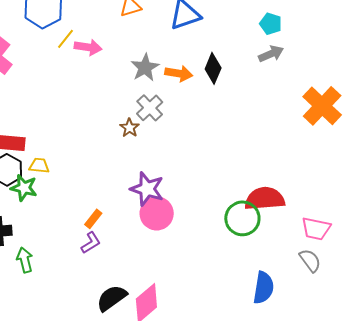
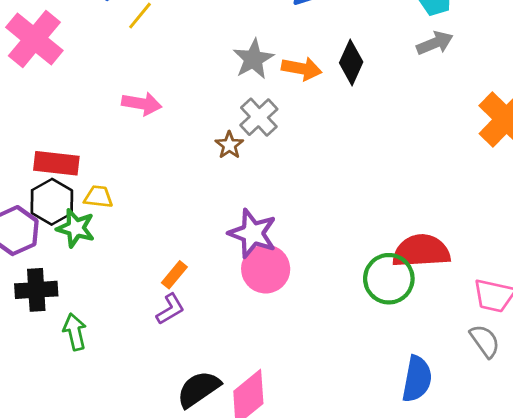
pink arrow: (88, 47) -> (142, 104), moved

